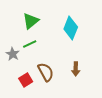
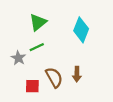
brown arrow: (76, 69) -> (77, 74), moved
red square: (26, 80) -> (32, 86), turned 32

